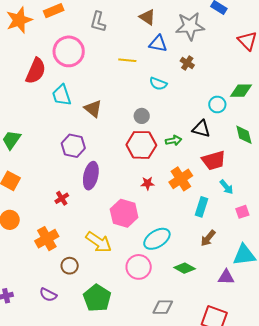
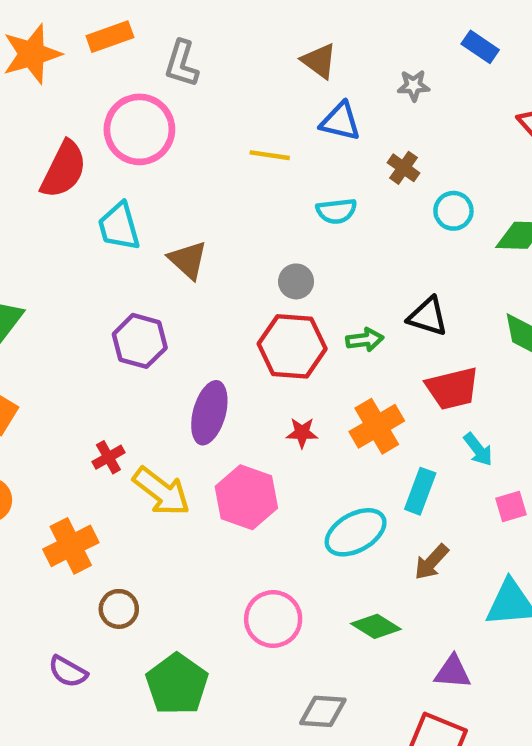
gray L-shape: (98, 22) -> (182, 64), moved
gray star: (190, 26) -> (414, 86), size x0.5
cyan semicircle: (158, 84) -> (336, 211), turned -30
cyan circle: (217, 104) -> (453, 211), moved
purple ellipse: (91, 176) -> (209, 413), moved
cyan ellipse: (157, 239) -> (356, 532), moved
yellow arrow: (99, 242) -> (161, 491), moved
purple triangle: (226, 277) -> (453, 672), moved

